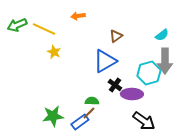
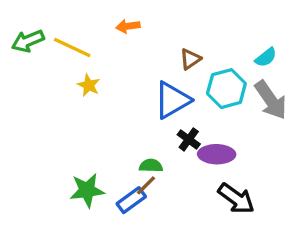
gray arrow: (165, 61) -> (271, 100), turned -35
cyan hexagon: (149, 73) -> (226, 89), moved

